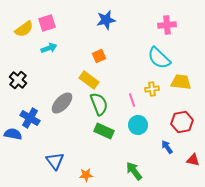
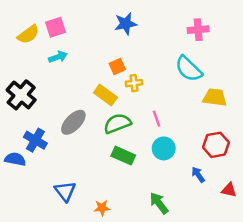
black cross: (18, 80) -> (21, 95), size x1.4
yellow cross: (152, 89) -> (134, 83), moved
green semicircle: (99, 104) -> (117, 123), turned -90

